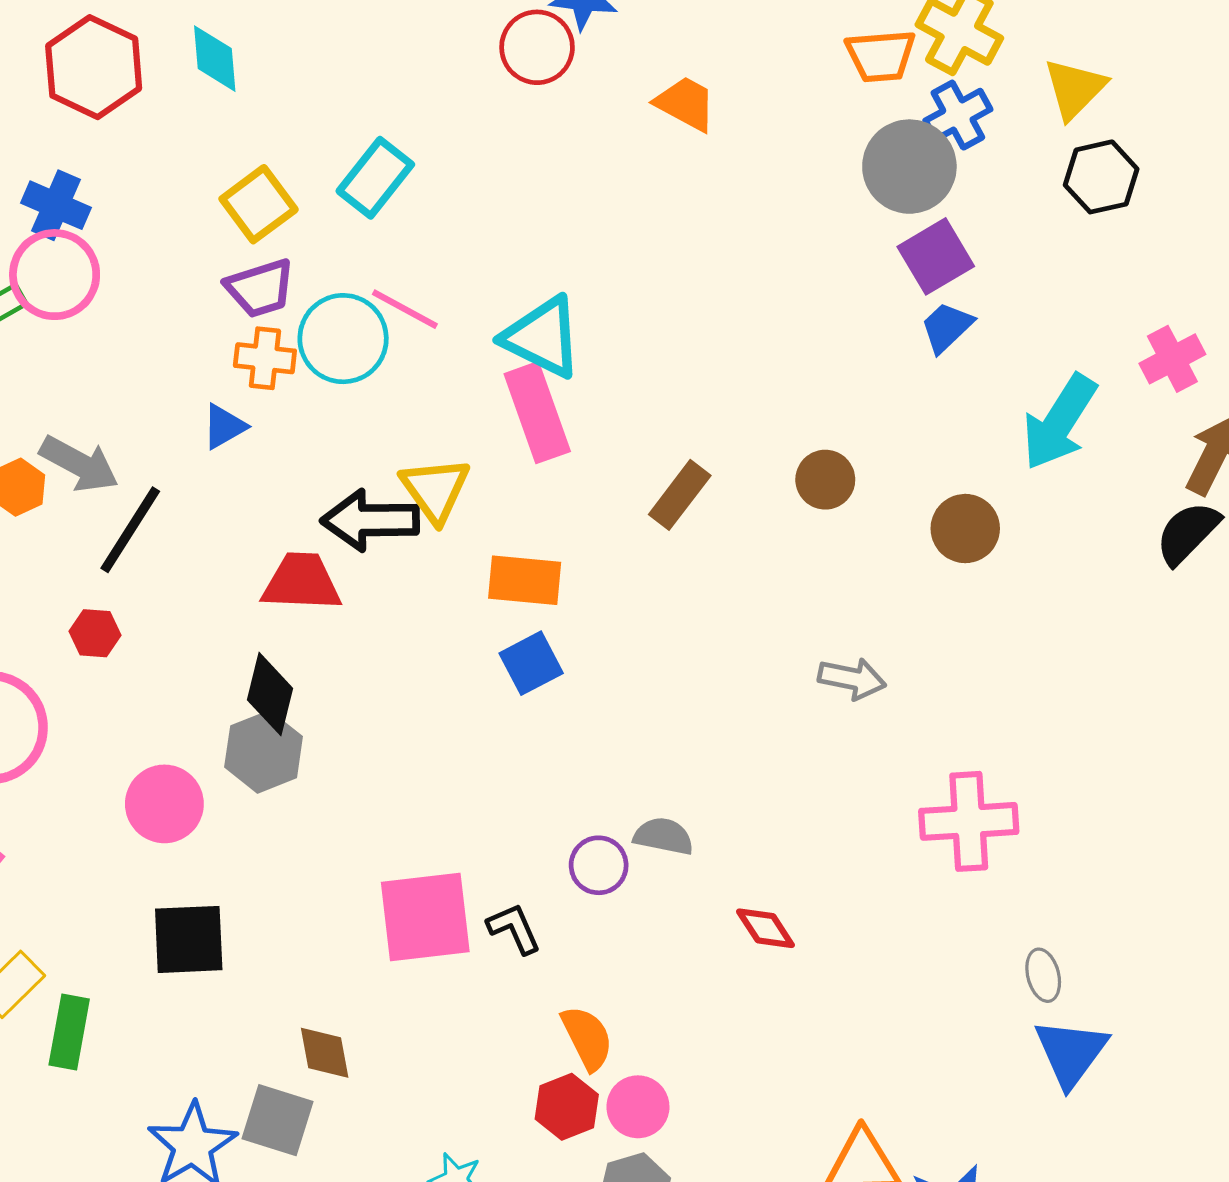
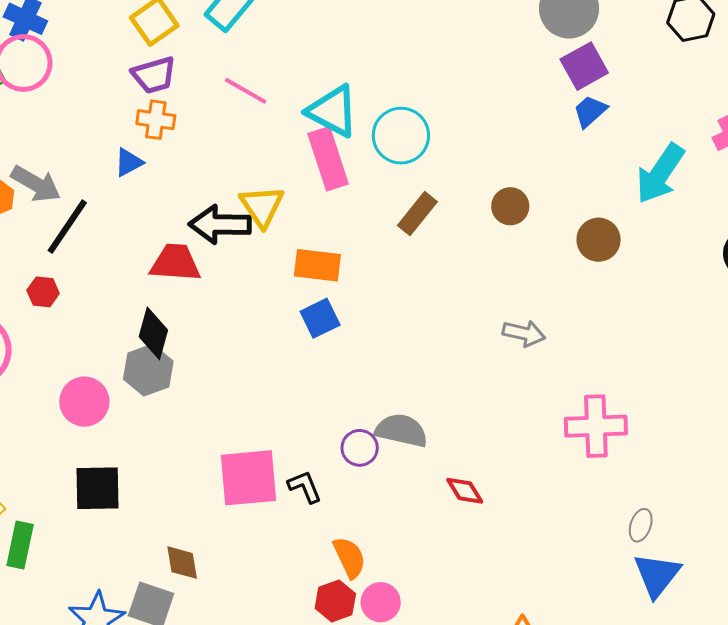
cyan circle: (343, 339) -> (401, 136), moved
gray semicircle: (664, 836) -> (401, 430), size x1.4
gray ellipse: (1043, 975) -> (641, 525), turned 32

